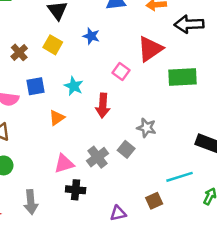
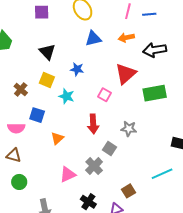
blue square: (35, 86) -> (37, 115), turned 35
cyan star: (74, 86) -> (66, 96), moved
gray star: (146, 128) -> (129, 129), moved
gray square: (126, 149) -> (110, 149), moved
black cross: (76, 190) -> (88, 202), moved, turned 35
brown square: (154, 201) -> (129, 191), moved

